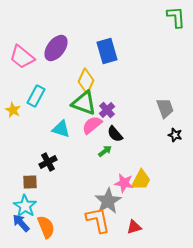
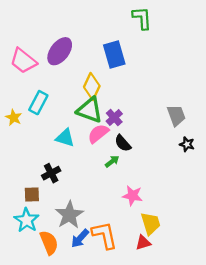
green L-shape: (176, 17) -> (142, 18), moved
yellow trapezoid: (141, 180) -> (151, 223), moved, turned -45
gray star: (108, 201) -> (69, 215), moved
blue arrow: (21, 223) -> (80, 238), moved, turned -96

